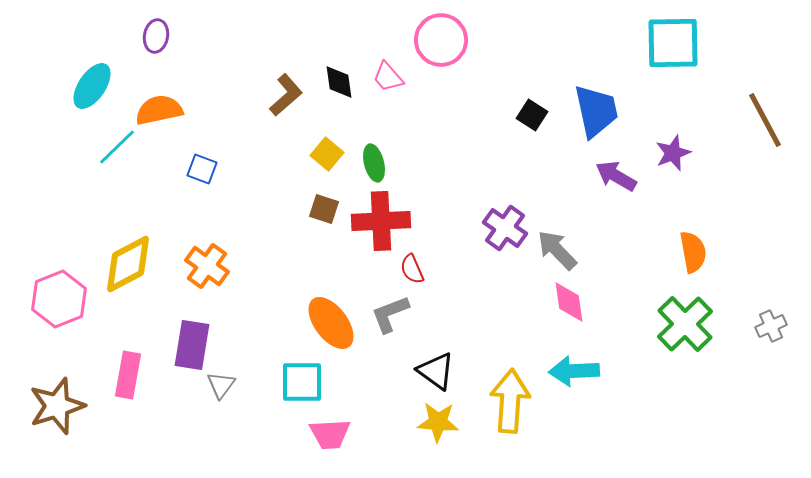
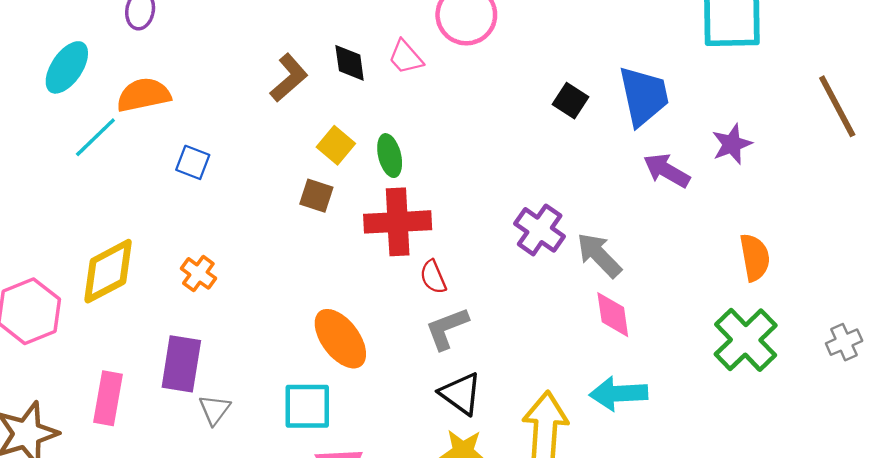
brown square: (324, 209) -> (316, 196), moved
orange cross: (207, 266) -> (198, 273), size x0.7
gray L-shape: (390, 314) -> (447, 328), moved

